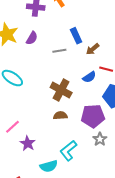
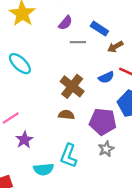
blue rectangle: (76, 36) -> (99, 29), turned -42
purple semicircle: (32, 38) -> (65, 23), moved
cyan L-shape: (68, 151) -> (69, 156), turned -40

